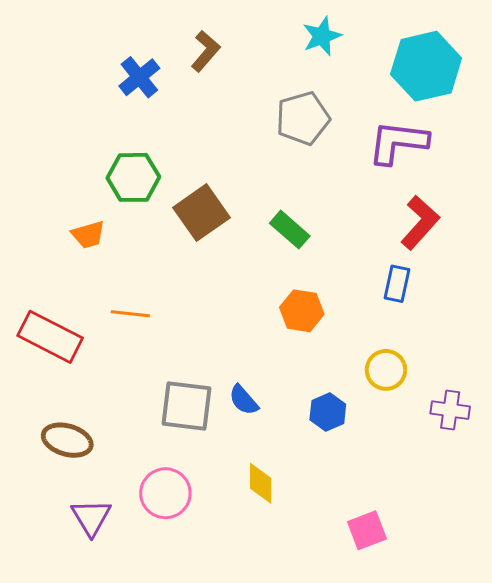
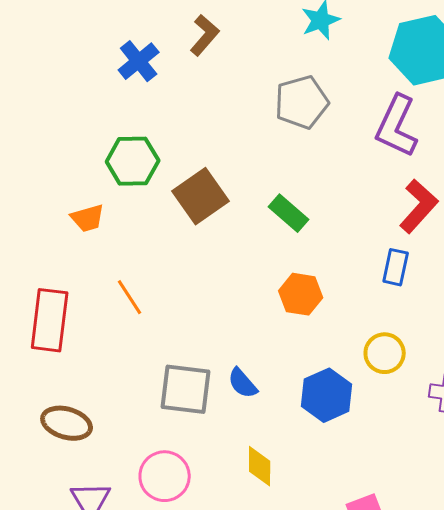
purple L-shape: (398, 142) -> (397, 126), turned -72
orange line: (130, 314) -> (130, 297), turned 51
red rectangle: (50, 337) -> (50, 320), turned 70
blue hexagon: (328, 412) -> (327, 395), size x1.4

